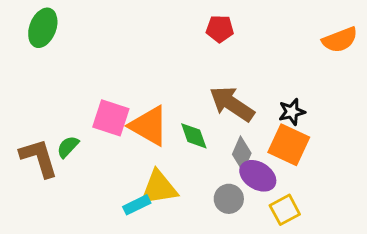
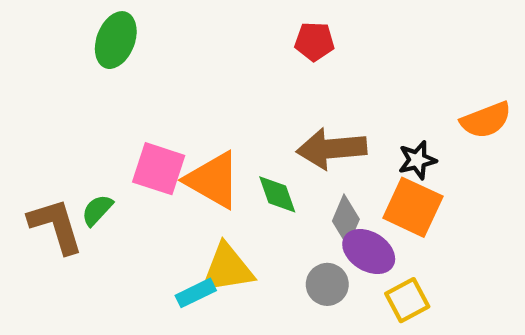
green ellipse: (43, 28) -> (116, 40), moved
orange semicircle: (340, 40) -> (486, 120), moved
brown arrow: (232, 104) -> (332, 149), turned -39

